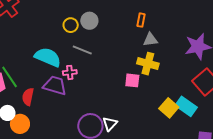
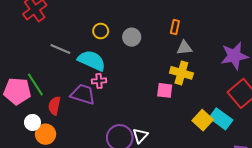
gray circle: (89, 21) -> (132, 37), moved
gray line: (82, 50) -> (60, 49), moved
cyan semicircle: (48, 57) -> (92, 60), moved

